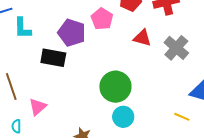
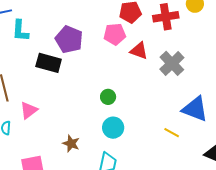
pink pentagon: (102, 19) -> (115, 34), moved, turned 30
green circle: (115, 87) -> (108, 97), size x0.5

